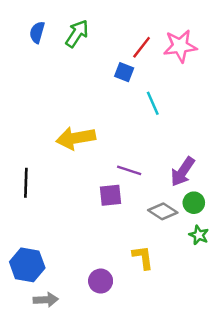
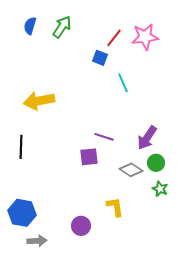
yellow arrow: (76, 138) -> (39, 101), moved

